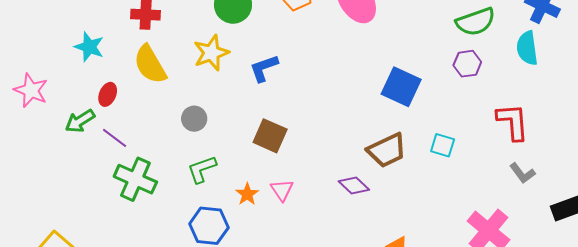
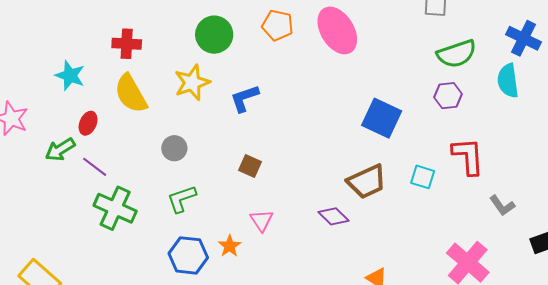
red L-shape: (513, 122) -> (468, 156), moved
brown square: (270, 136) -> (250, 166), size x0.7
orange star: (247, 194) -> (230, 246), moved

